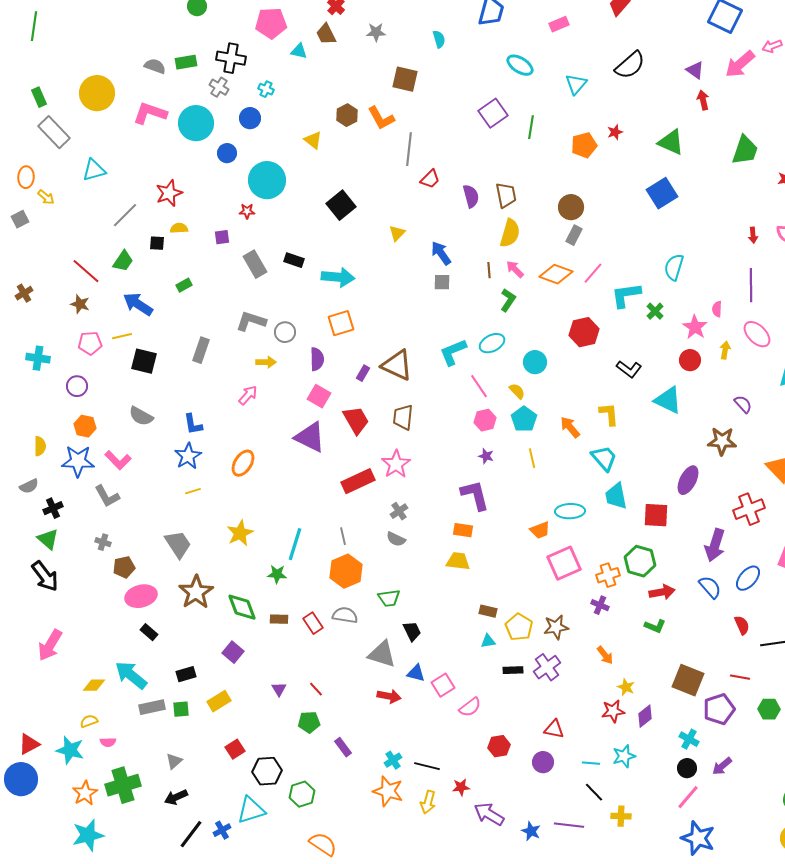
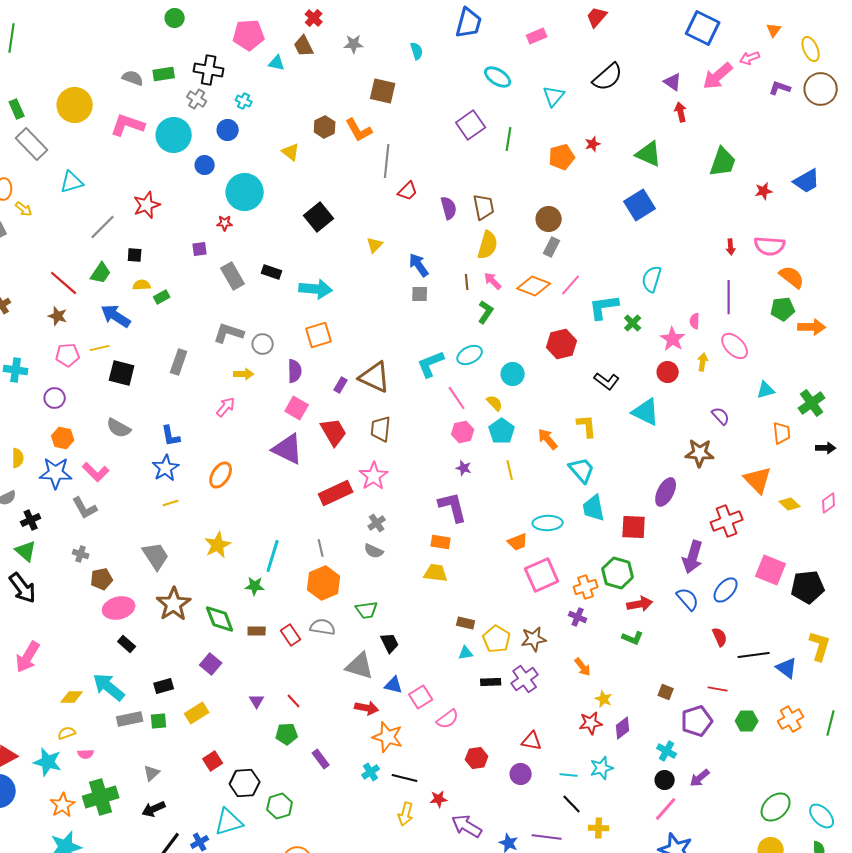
yellow semicircle: (179, 228) -> (142, 285), moved
brown square: (688, 680) -> (666, 692), size x0.5
orange star: (388, 791) -> (388, 737), moved

